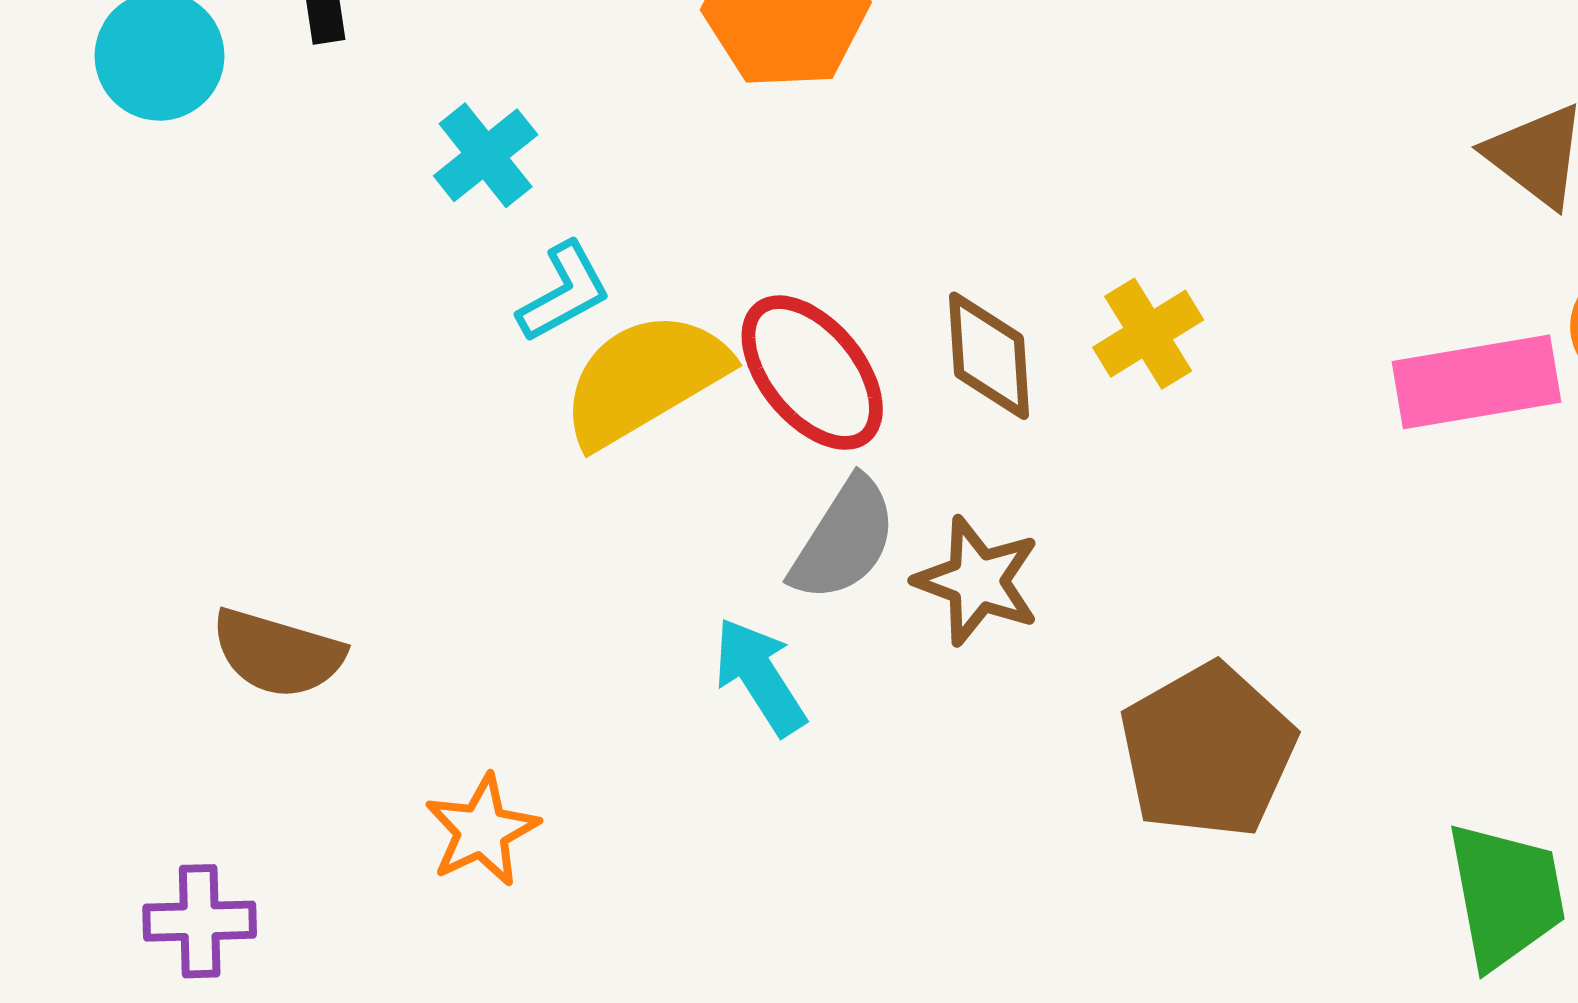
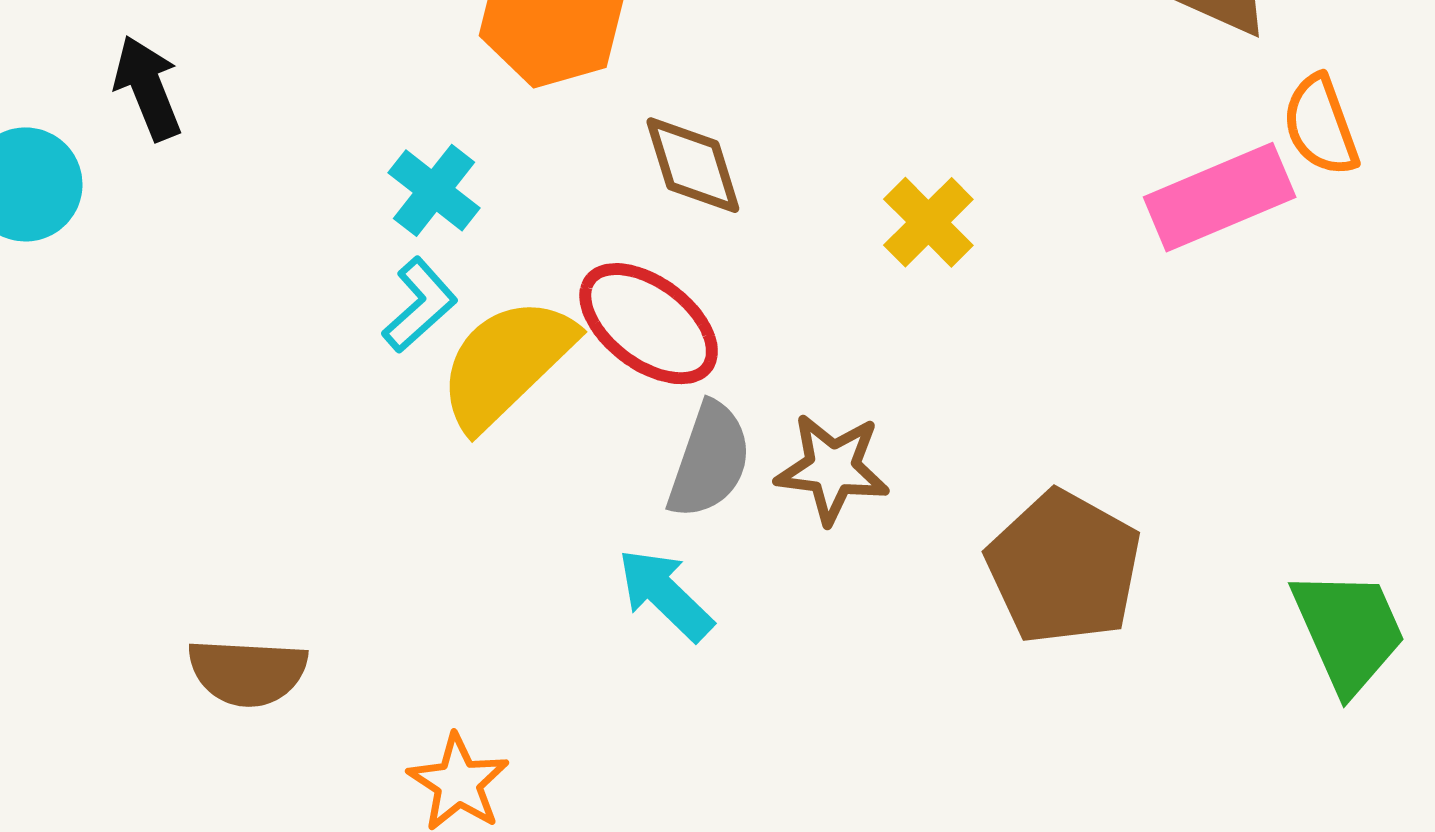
cyan cross: (486, 155) -> (434, 190), moved
brown diamond: (989, 356) -> (693, 165), moved

